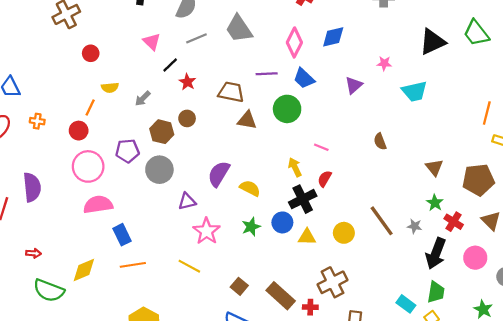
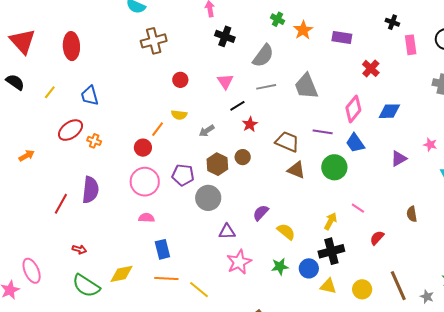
red circle: (91, 53) -> (180, 80), moved
orange cross: (37, 121) -> (94, 141), moved
yellow arrow: (295, 167) -> (330, 221), turned 42
purple semicircle: (219, 174) -> (261, 213), size x0.7
red semicircle: (325, 179) -> (377, 238), moved
pink semicircle: (98, 205) -> (146, 218), size x0.6
yellow line: (189, 266) -> (199, 290), moved

